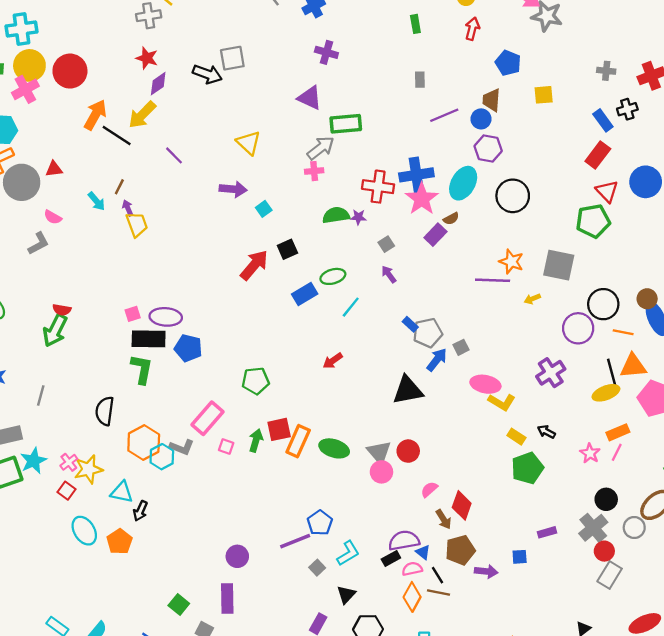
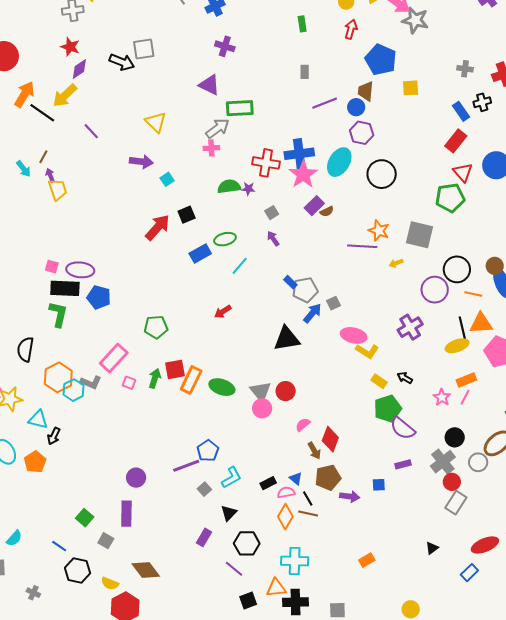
blue pentagon: (508, 63) -> (381, 60), size x1.4
brown semicircle: (451, 219) -> (327, 211), moved
pink square: (133, 314) -> (52, 267), turned 32
purple semicircle: (404, 541) -> (403, 428), moved, turned -132

